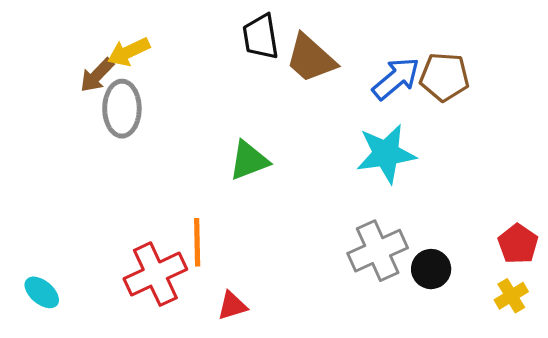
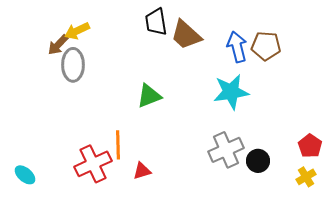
blue arrow: (396, 79) -> (237, 47), turned -64
red triangle: (232, 306) -> (142, 171), moved

